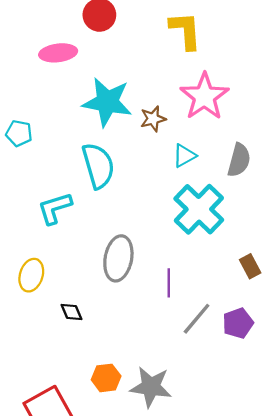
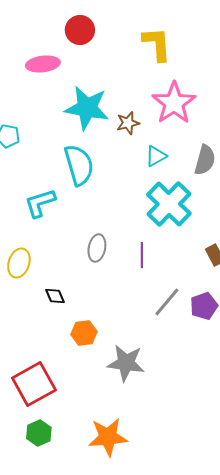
gray ellipse: (118, 258) -> (97, 248), size x0.7
purple line: (169, 283) -> (142, 255), moved
orange hexagon: (106, 378) -> (84, 333), moved

